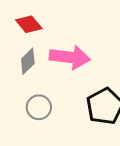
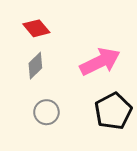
pink arrow: (70, 57) -> (100, 62), moved, turned -33

